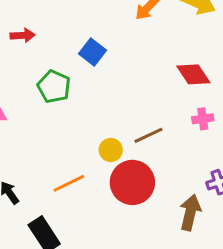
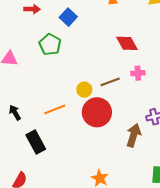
blue square: (93, 52) -> (68, 17), moved
red diamond: (193, 74) -> (127, 43), moved
pink cross: (203, 119) -> (138, 73), moved

